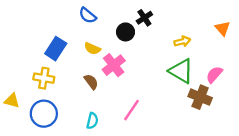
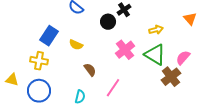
yellow semicircle: (92, 49) -> (76, 45), moved
pink cross: (114, 65) -> (125, 50), moved
brown semicircle: (91, 82) -> (90, 70), moved
brown cross: (200, 97) -> (171, 77), turned 30

